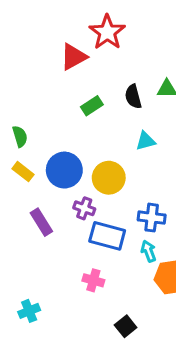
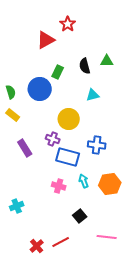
red star: (107, 32) -> (68, 24), size x0.7
green rectangle: (92, 106) -> (58, 72), turned -32
blue circle: (64, 170) -> (40, 89), moved
cyan arrow: (149, 251) -> (84, 181), moved

